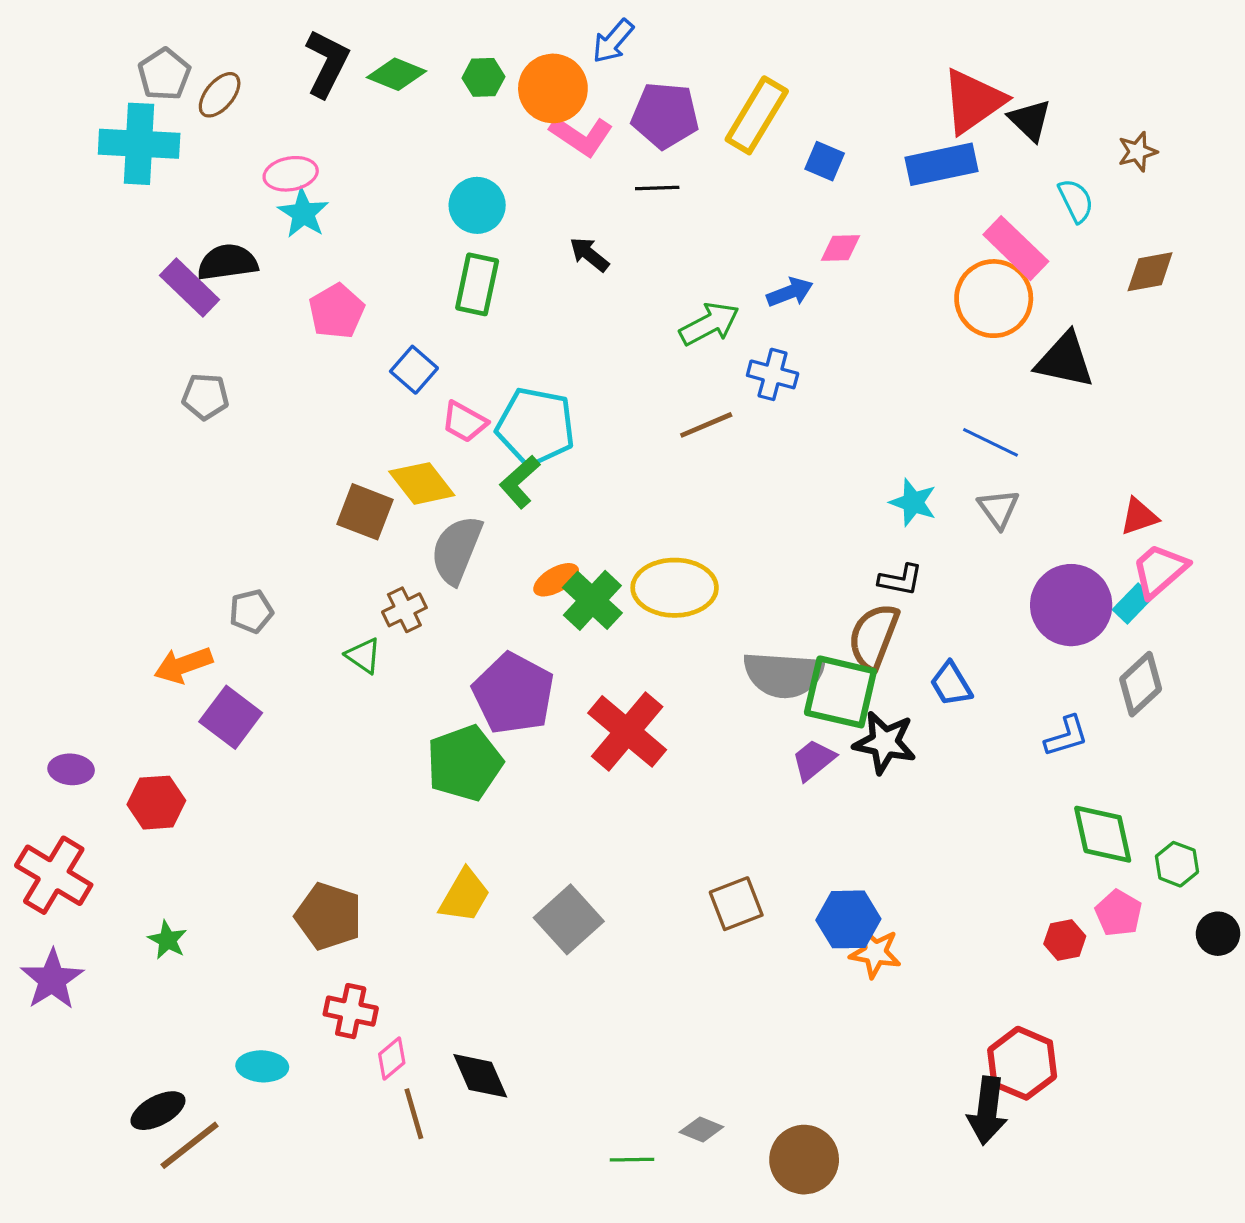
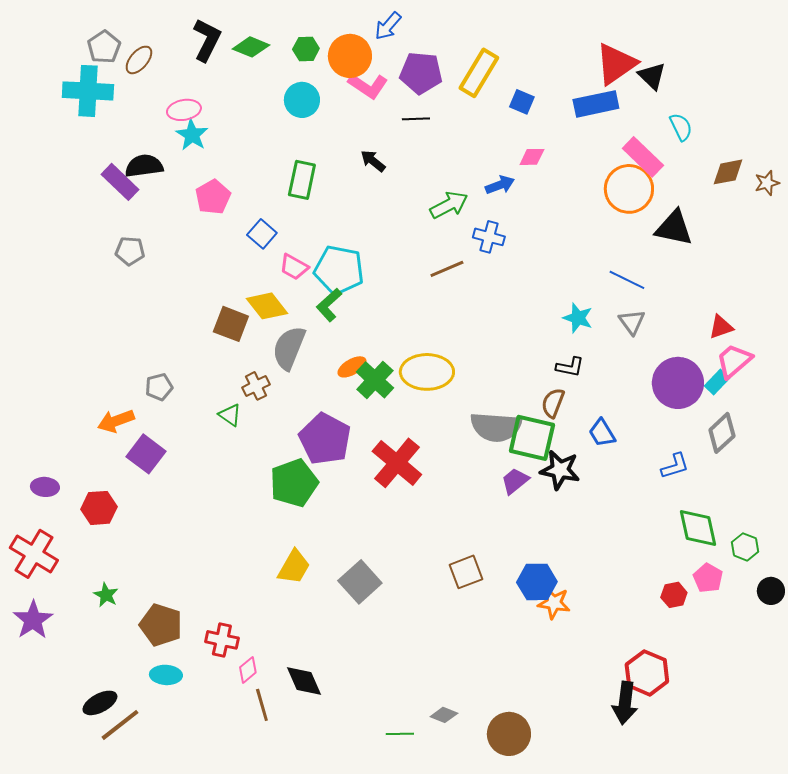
brown star: (1137, 152) -> (767, 183), moved
cyan circle: (477, 205) -> (302, 100), moved
brown semicircle: (874, 637) -> (553, 403), size x0.7
brown pentagon: (329, 916) -> (161, 625), moved

